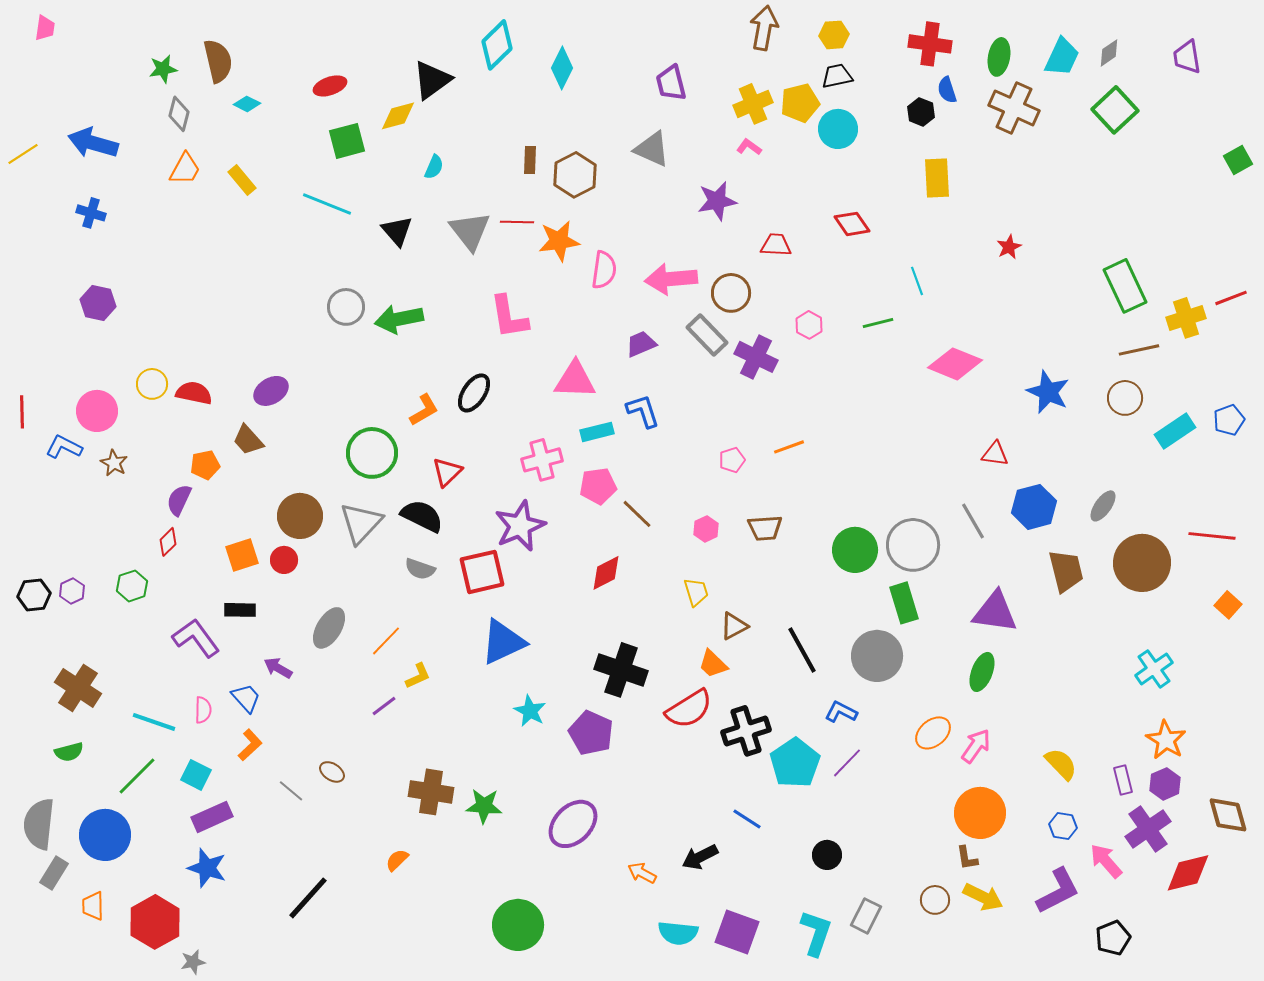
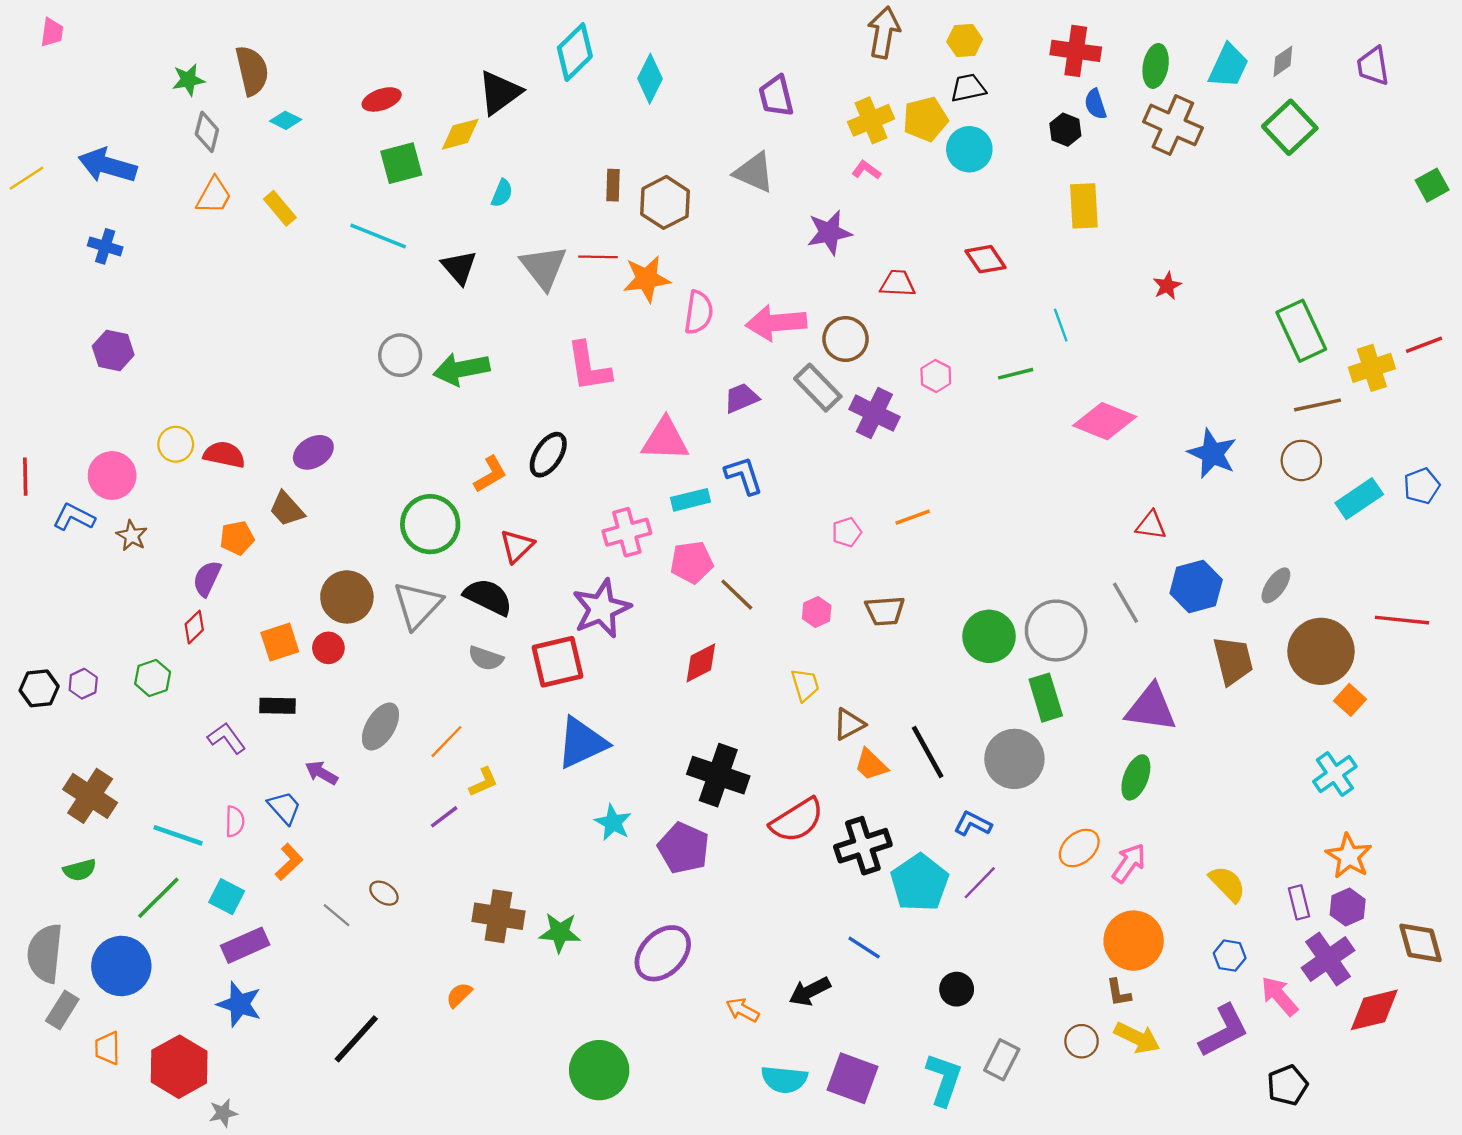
orange square: (1228, 605) -> (1350, 700), moved
purple L-shape: (196, 638) -> (227, 738), size x0.7
orange trapezoid: (713, 664) -> (871, 765), moved

